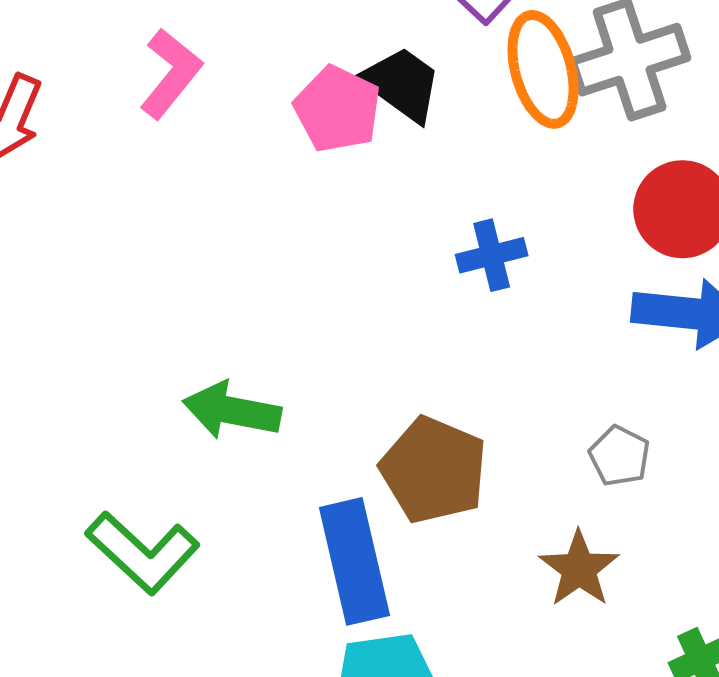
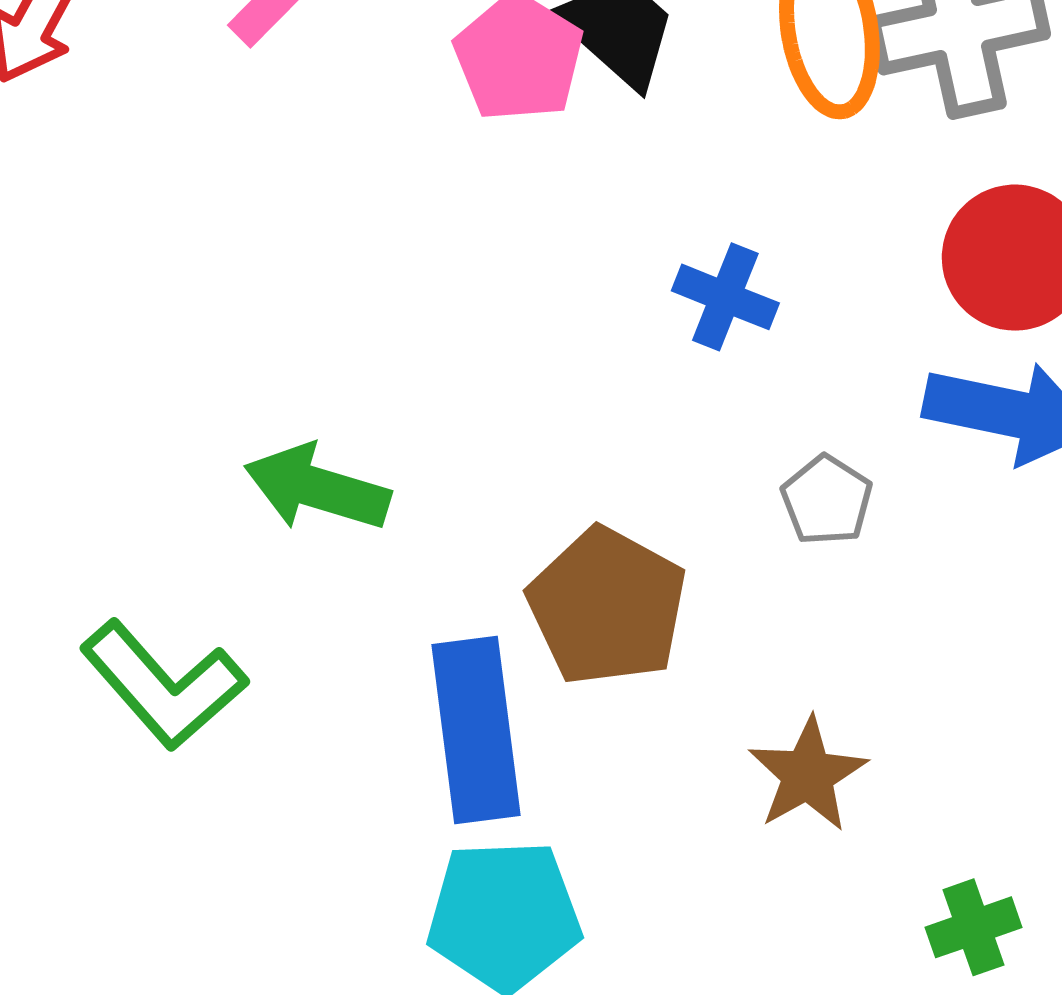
blue cross: (492, 255) -> (725, 297), turned 30
gray pentagon: (619, 456) -> (827, 500), moved

